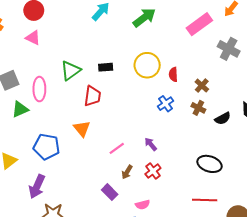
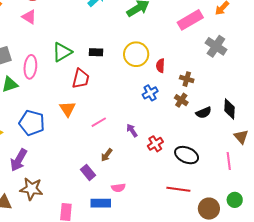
brown cross: (202, 86) -> (187, 79), turned -32
pink line: (117, 148) -> (99, 122), moved
red cross: (153, 171) -> (155, 144), moved

